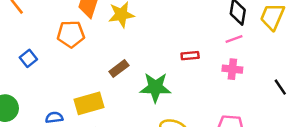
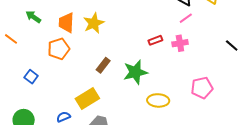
pink cross: (232, 69) -> (180, 43), moved

